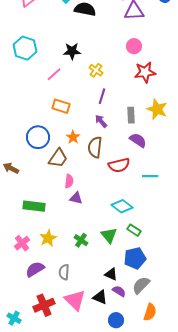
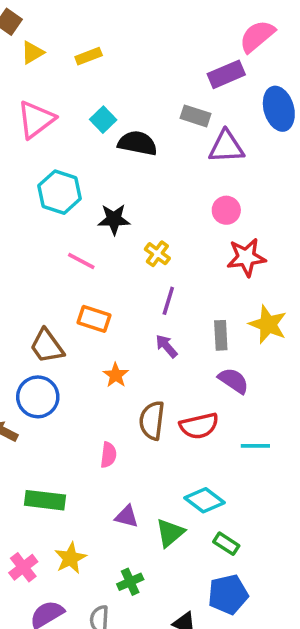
cyan hexagon: (25, 48) -> (60, 192), moved
pink line: (54, 74) -> (81, 261), turned 70
blue circle: (38, 137) -> (38, 397), moved
brown semicircle: (95, 147) -> (152, 420), moved
brown trapezoid: (58, 158) -> (47, 346), moved, turned 110
purple triangle: (76, 198) -> (127, 516), moved
green triangle: (109, 235) -> (170, 533), moved, turned 30
green cross: (81, 240) -> (130, 582), moved, turned 32

